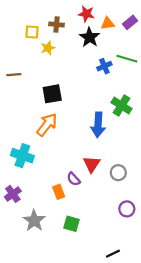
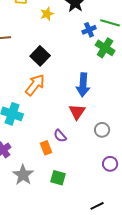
yellow star: (48, 48) -> (47, 14), moved
black square: (52, 94) -> (40, 56), turned -36
green cross: (121, 106) -> (105, 48), moved
red triangle: (92, 164) -> (77, 112), moved

